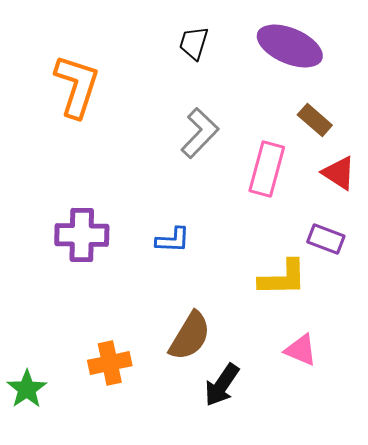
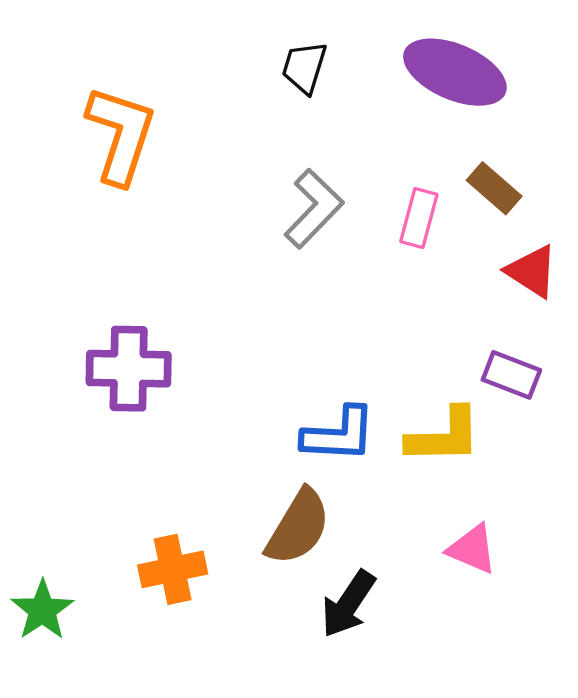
pink rectangle: (267, 169) -> (419, 218), moved, size x0.7
blue L-shape: (173, 240) -> (339, 434), moved, size x1.4

